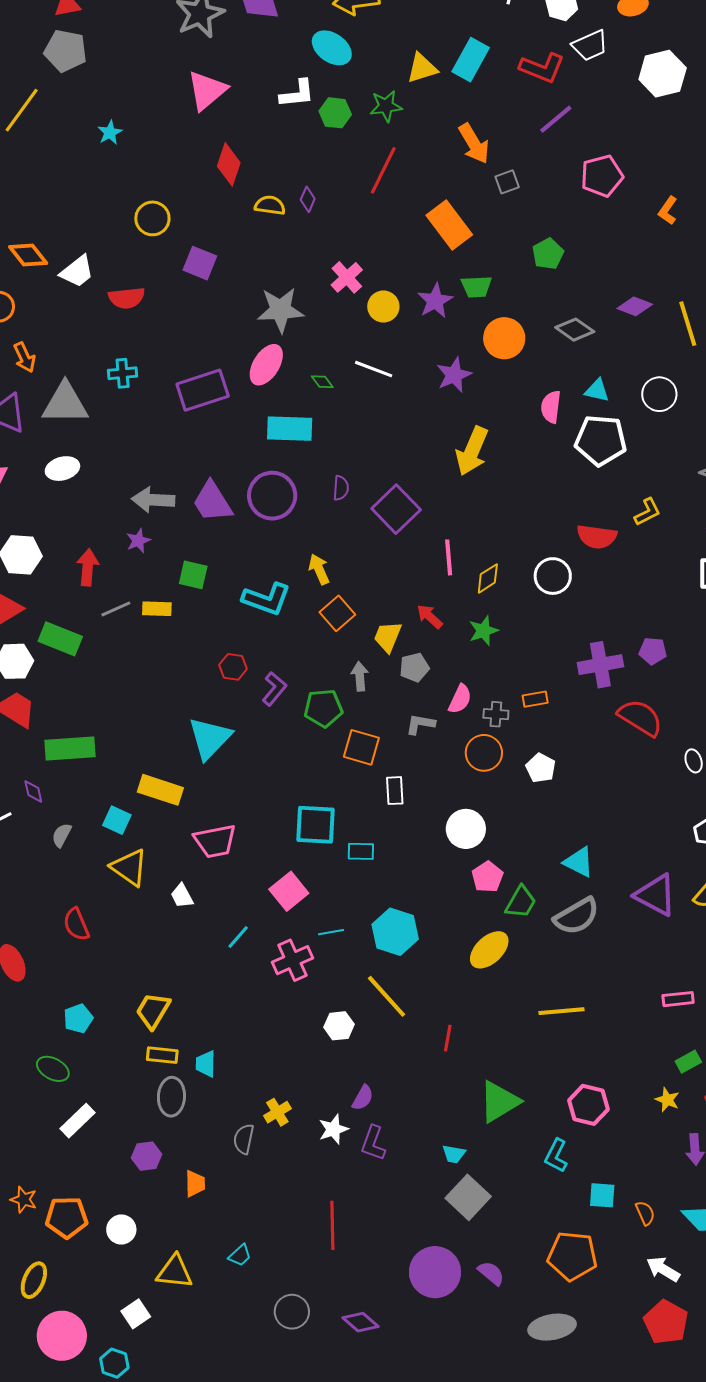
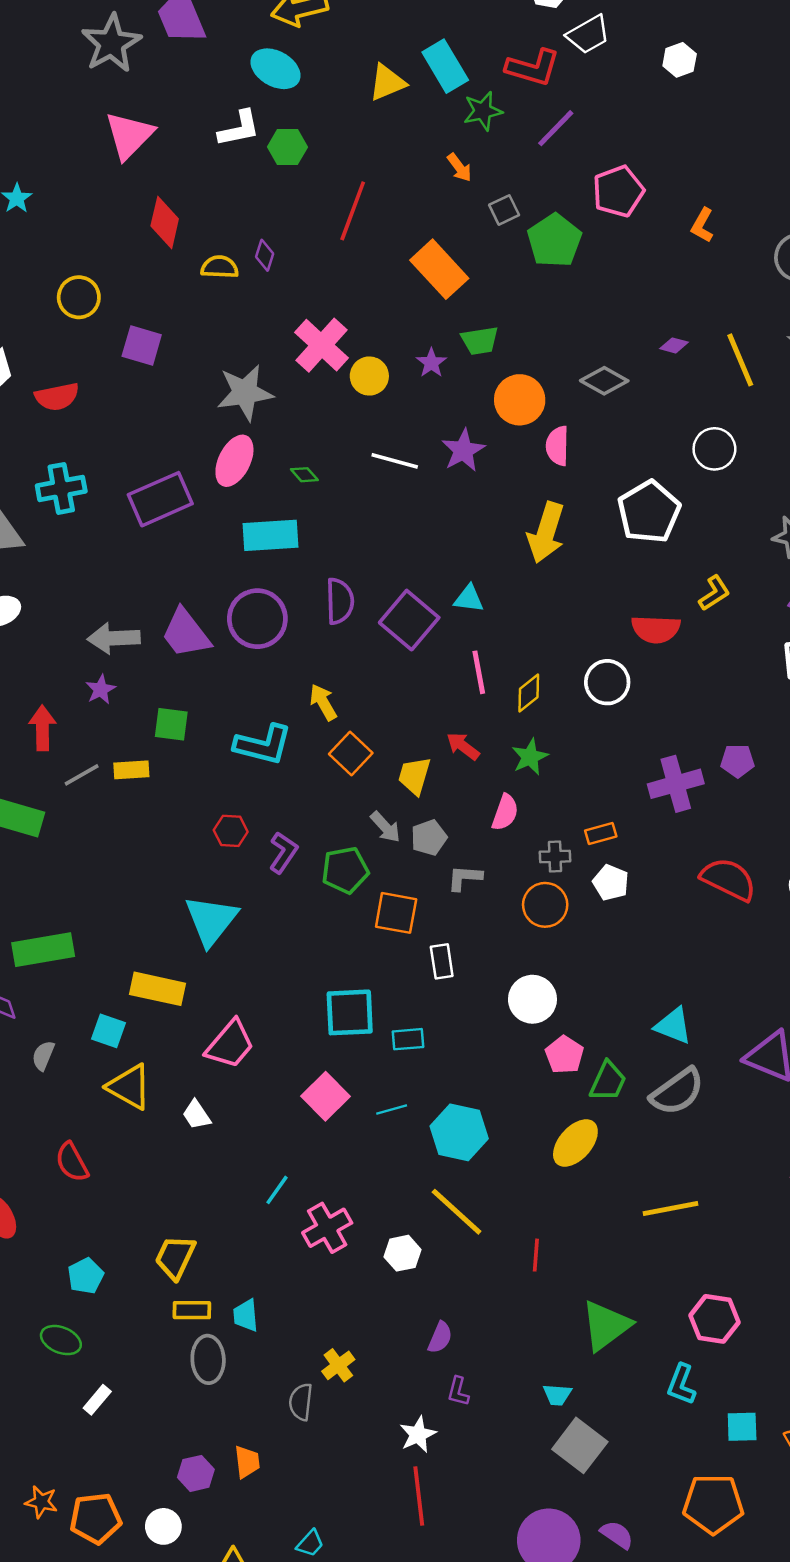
cyan rectangle: (471, 60) -> (445, 66), turned -54
white hexagon: (663, 74) -> (680, 60), size x0.6
green star: (386, 106) -> (483, 111), moved
orange arrow: (474, 144) -> (459, 168), size x0.6
green pentagon: (548, 254) -> (554, 240), moved, size x1.4
pink cross: (347, 277) -> (321, 345), size x1.4
purple star: (435, 301) -> (431, 363), size x0.7
purple diamond: (635, 306) -> (674, 345), size x0.7
white line: (374, 369) -> (395, 461), moved
cyan cross: (123, 373) -> (61, 488), size x1.4
cyan triangle: (597, 390) -> (469, 599), moved
pink semicircle: (551, 407) -> (557, 446), moved
white pentagon: (601, 440) -> (649, 512), turned -30
yellow arrow: (472, 451) -> (546, 533), moved
purple semicircle: (341, 488) -> (340, 601), size x1.5
gray pentagon: (414, 667) -> (429, 838), moved
gray arrow: (360, 676) -> (385, 827), turned 148
pink semicircle: (460, 699) -> (505, 812), moved
red semicircle: (640, 718) -> (729, 879), moved
white pentagon: (541, 768) -> (611, 883), moved
pink trapezoid: (215, 841) -> (230, 1044), turned -33
cyan line: (331, 932) -> (392, 1109), moved
cyan line: (238, 937) -> (277, 1190), moved
pink cross: (292, 960) -> (327, 1228), moved
white rectangle: (78, 1121) -> (97, 1400), size x0.7
white star: (333, 1129) -> (418, 1434), moved
purple L-shape: (373, 1143) -> (458, 1391), size x0.7
purple hexagon: (147, 1156) -> (196, 1473), moved

